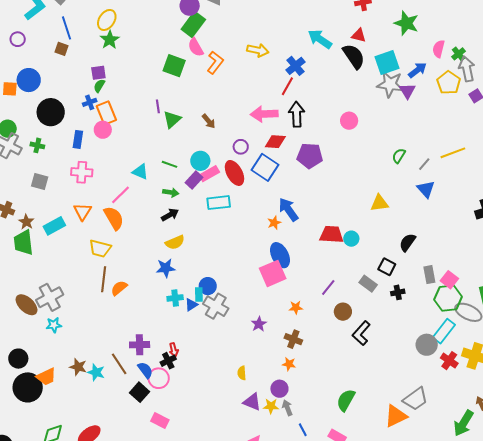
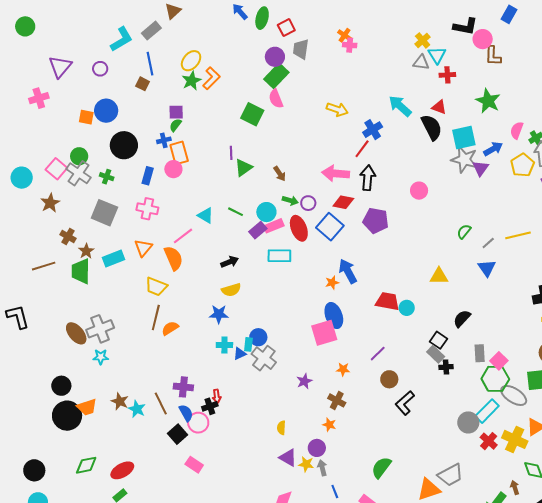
orange L-shape: (215, 63) -> (211, 78), moved
gray square: (40, 182) -> (104, 213), size x1.5
green arrow: (171, 192) -> (290, 200), moved
gray rectangle: (368, 284) -> (436, 354), moved

